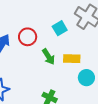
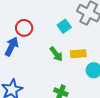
red circle: (28, 37) -> (24, 28), moved

